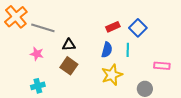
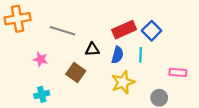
orange cross: (16, 17) -> (18, 19), turned 30
red rectangle: (113, 27) -> (124, 30), size x1.5
gray line: (43, 28) -> (63, 31), moved
black triangle: (69, 45) -> (92, 49), moved

